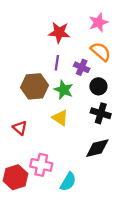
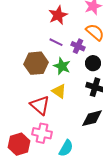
red star: (59, 33) -> (58, 15), turned -30
purple line: (57, 63) -> (56, 42), turned -72
red triangle: (20, 128) -> (40, 105), moved, size x1.5

